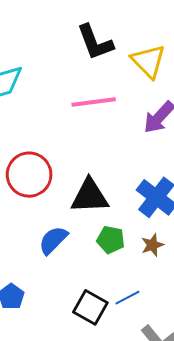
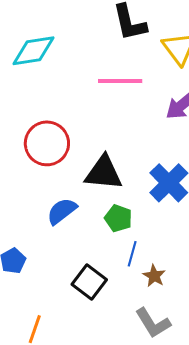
brown star: (152, 245) -> (154, 276), moved, turned -30
blue line: (127, 298) -> (132, 254), moved, turned -55

